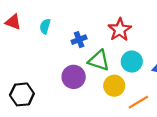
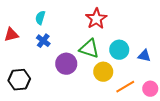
red triangle: (13, 22) -> (11, 35), moved, turned -35
red star: (120, 30) -> (96, 19), moved
blue cross: (79, 40) -> (43, 41), moved, turned -32

